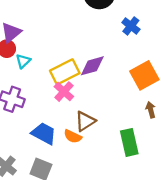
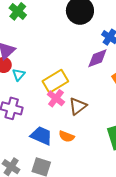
purple diamond: (92, 66) -> (97, 58), moved
brown triangle: (85, 121) -> (78, 106), moved

